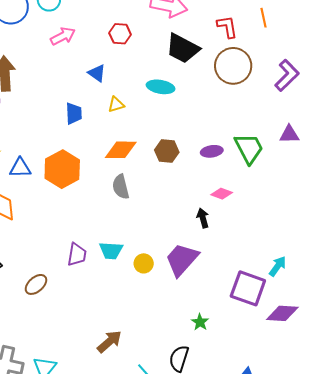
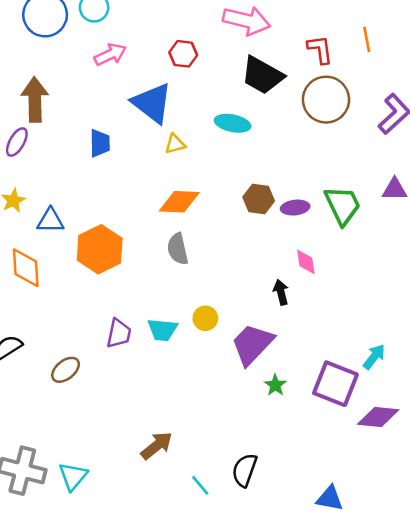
blue triangle: (97, 73) -> (152, 103), size x1.8
blue trapezoid: (74, 113) -> (100, 143), moved
brown hexagon: (167, 151) -> (259, 199), moved
orange hexagon: (62, 169) -> (100, 249), moved
pink diamond: (222, 194) -> (306, 262), turned 60
yellow circle: (144, 263) -> (205, 318), moved
green star: (200, 322) -> (275, 385), moved

